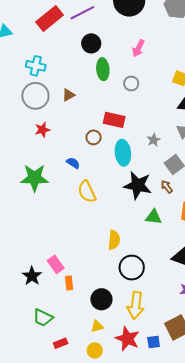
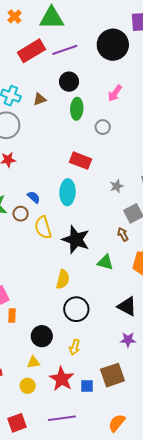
brown triangle: (68, 95) -> (40, 99), moved
brown circle: (94, 137) -> (21, 214), moved
cyan ellipse: (123, 153) -> (68, 192), moved
black star: (138, 185) -> (76, 240), moved
yellow arrow: (136, 305) -> (75, 347), size x0.6

